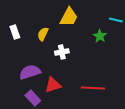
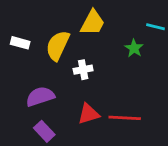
white rectangle: (15, 32) -> (20, 43), turned -56
yellow semicircle: (43, 34) -> (58, 46), size x1.6
red triangle: (53, 85) -> (88, 114), moved

